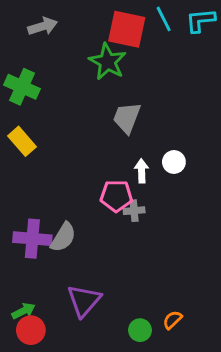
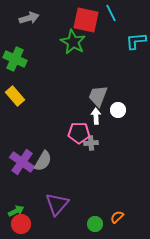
cyan L-shape: (200, 20) -> (136, 41), moved
gray trapezoid: (127, 118) -> (98, 96), moved
purple cross: (32, 239) -> (22, 162), turned 30

